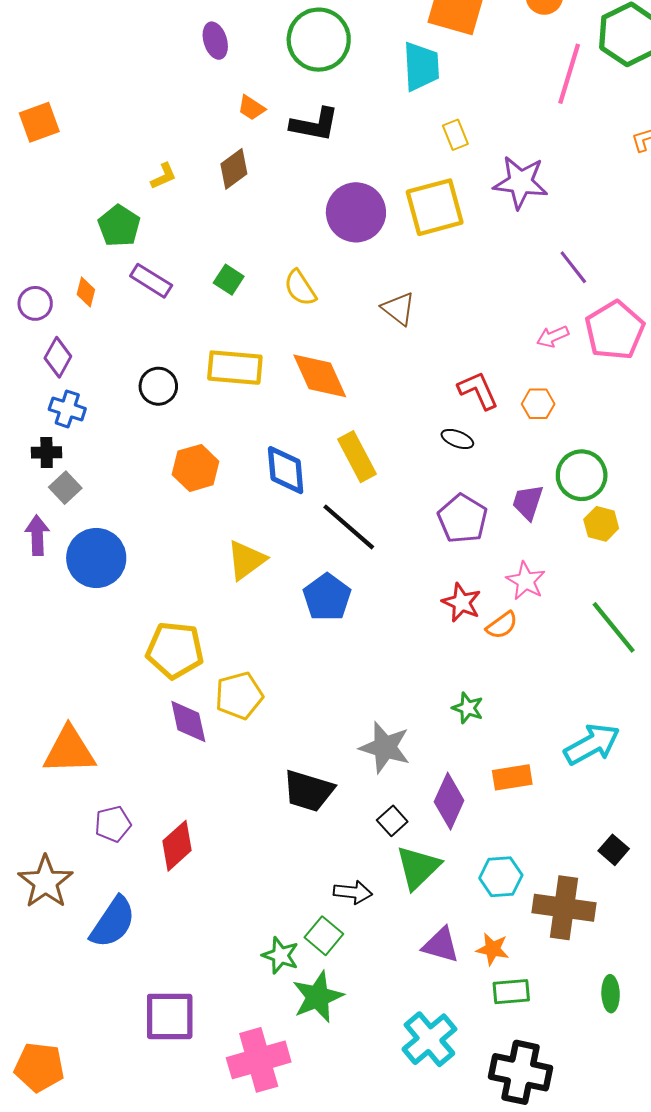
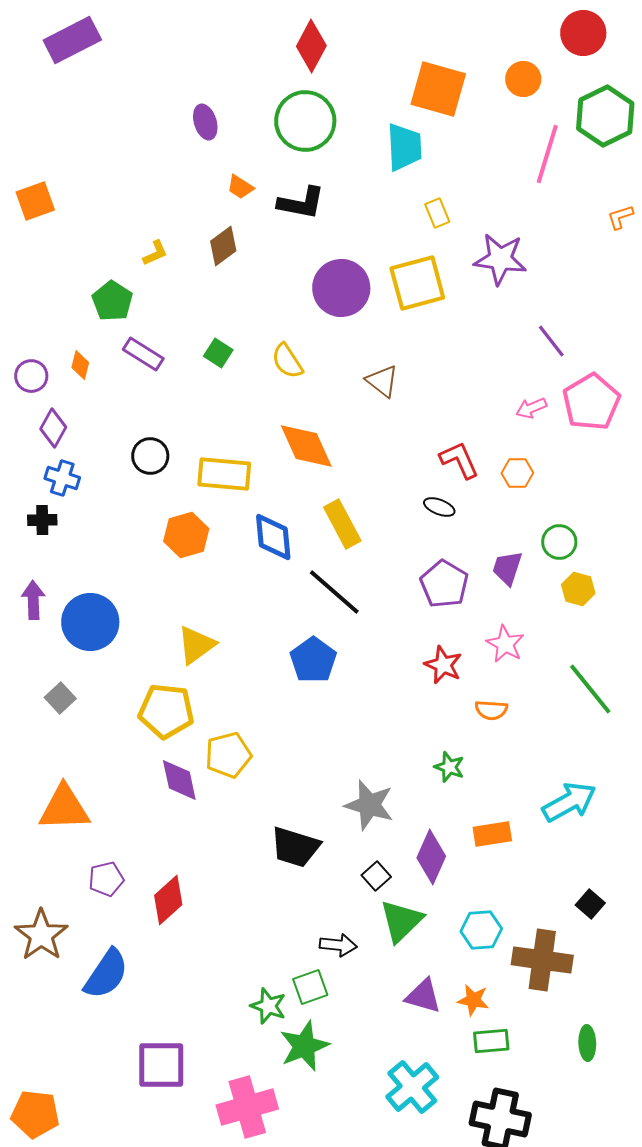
yellow rectangle: (235, 368) -> (224, 474), moved
green circle: (582, 475) -> (559, 542), size x0.7
gray square: (65, 488) -> (60, 698), moved
yellow triangle: (246, 560) -> (196, 645), moved
orange semicircle: (502, 625) -> (491, 710), moved, turned 40
green square: (324, 936) -> (310, 987), turned 30

